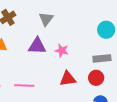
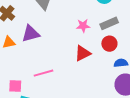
purple triangle: (37, 46) -> (31, 34), moved
pink star: (62, 51) -> (83, 26), moved

